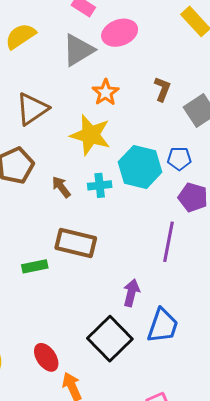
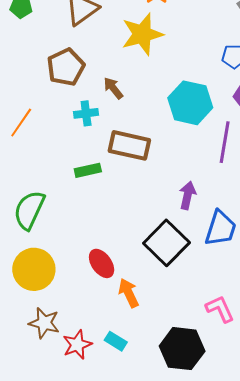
yellow star: (90, 135) -> (142, 34), turned -30
cyan hexagon: (140, 167) -> (190, 103), moved
cyan cross: (100, 185) -> (86, 113), moved

